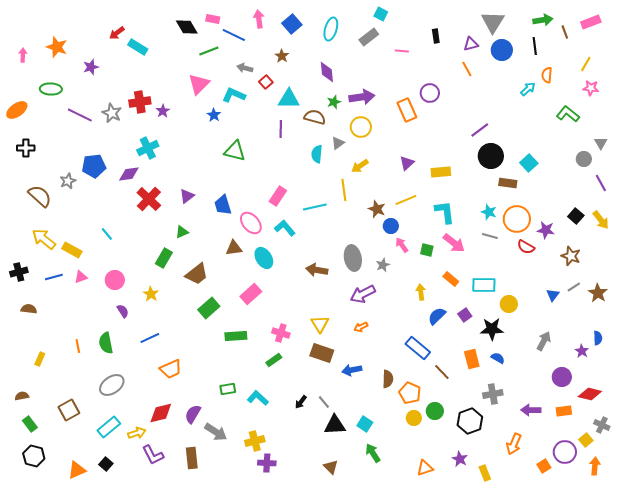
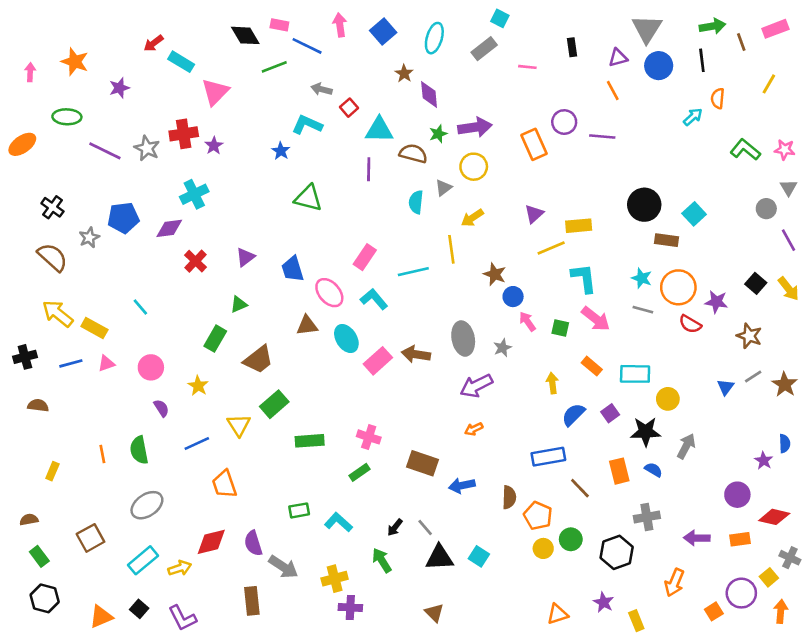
brown star: (282, 56) -> (404, 73), moved
pink triangle: (199, 84) -> (215, 92), moved
pink star: (591, 88) -> (785, 150), moved
purple line: (480, 130) -> (602, 136), moved, turned 42
black cross: (26, 148) -> (52, 207), moved, turned 36
red cross: (149, 199) -> (195, 261), size x0.7
yellow line: (406, 200) -> (551, 248), moved
pink rectangle: (251, 294) -> (378, 361), moved
yellow triangle: (320, 324) -> (239, 425), moved
gray arrow: (544, 341) -> (686, 446), moved
blue rectangle: (418, 348) -> (548, 457), turned -50
orange trapezoid: (171, 369) -> (224, 484), turned 95
purple semicircle: (193, 414) -> (253, 543), turned -48
green arrow: (373, 453) -> (382, 560), moved
purple L-shape: (153, 455) -> (182, 618), moved

